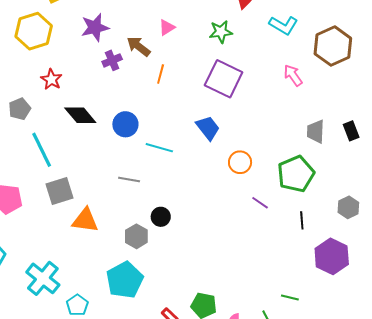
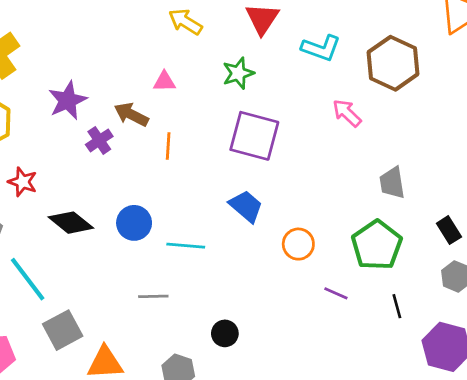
pink triangle: (167, 27) -> (164, 82), turned 42
black rectangle: (351, 131) -> (449, 230), moved
black circle: (161, 217) -> (225, 333), moved

